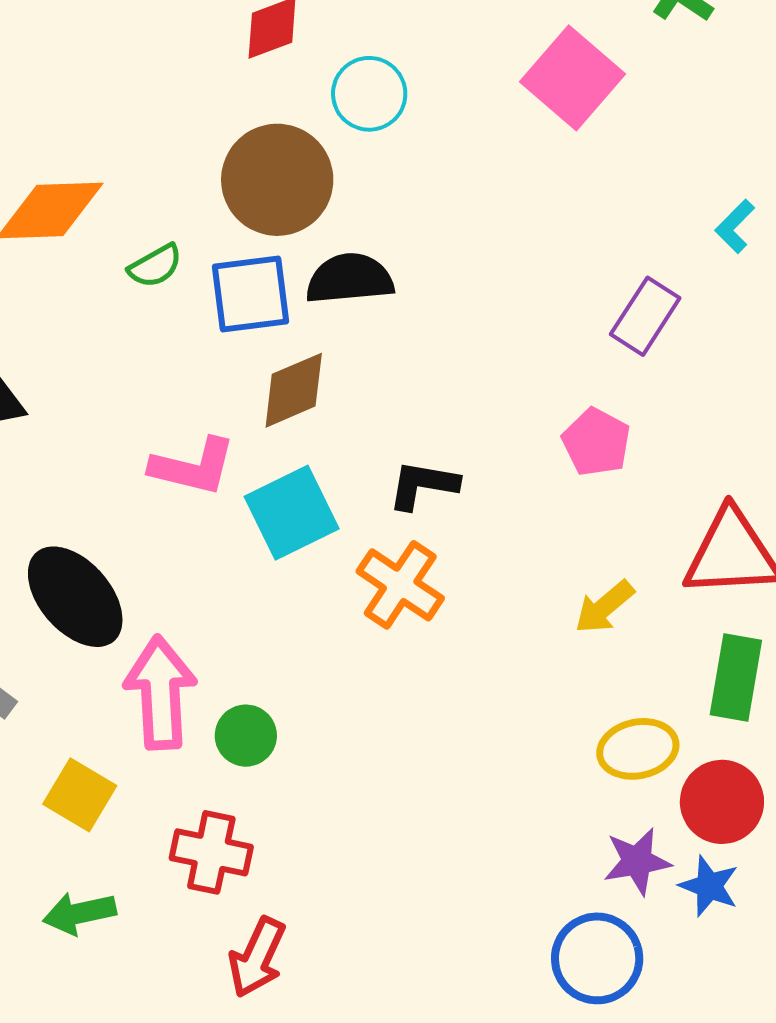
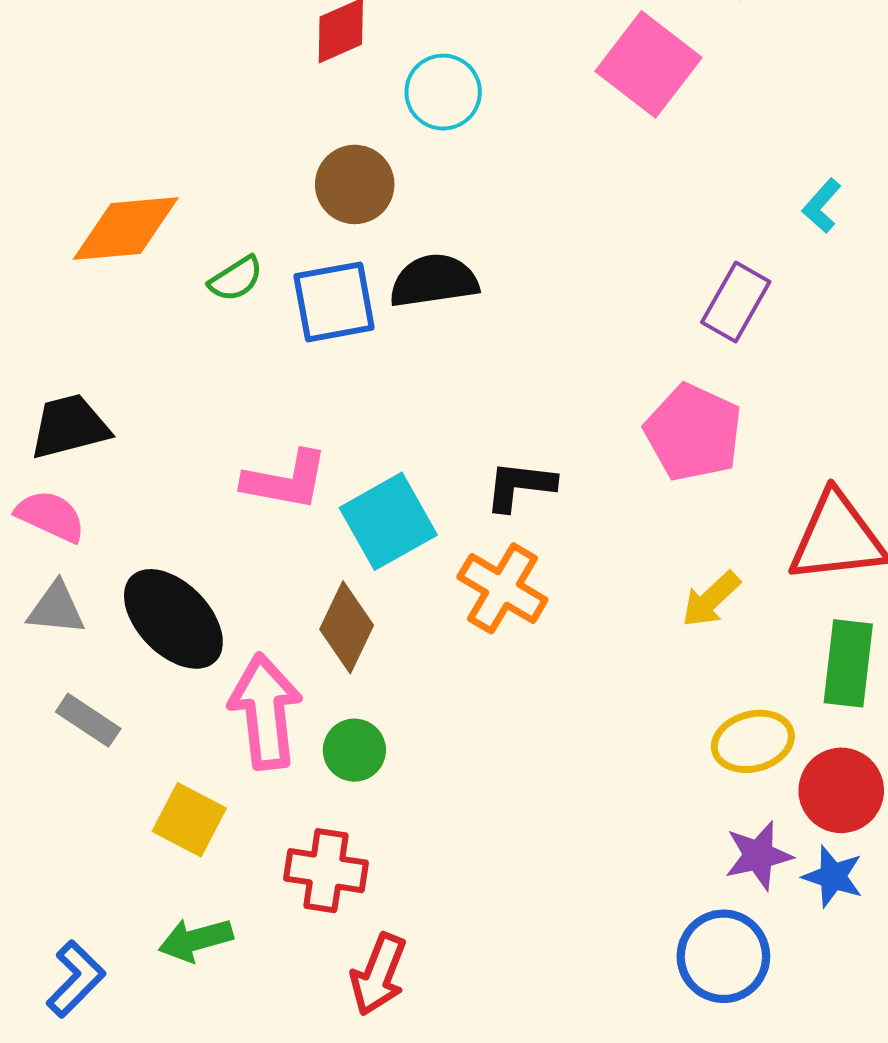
brown circle: (277, 180) -> (355, 184), size x0.7
brown diamond: (294, 390) -> (347, 627), moved, turned -38
pink pentagon: (596, 442) -> (693, 433), size x1.4

